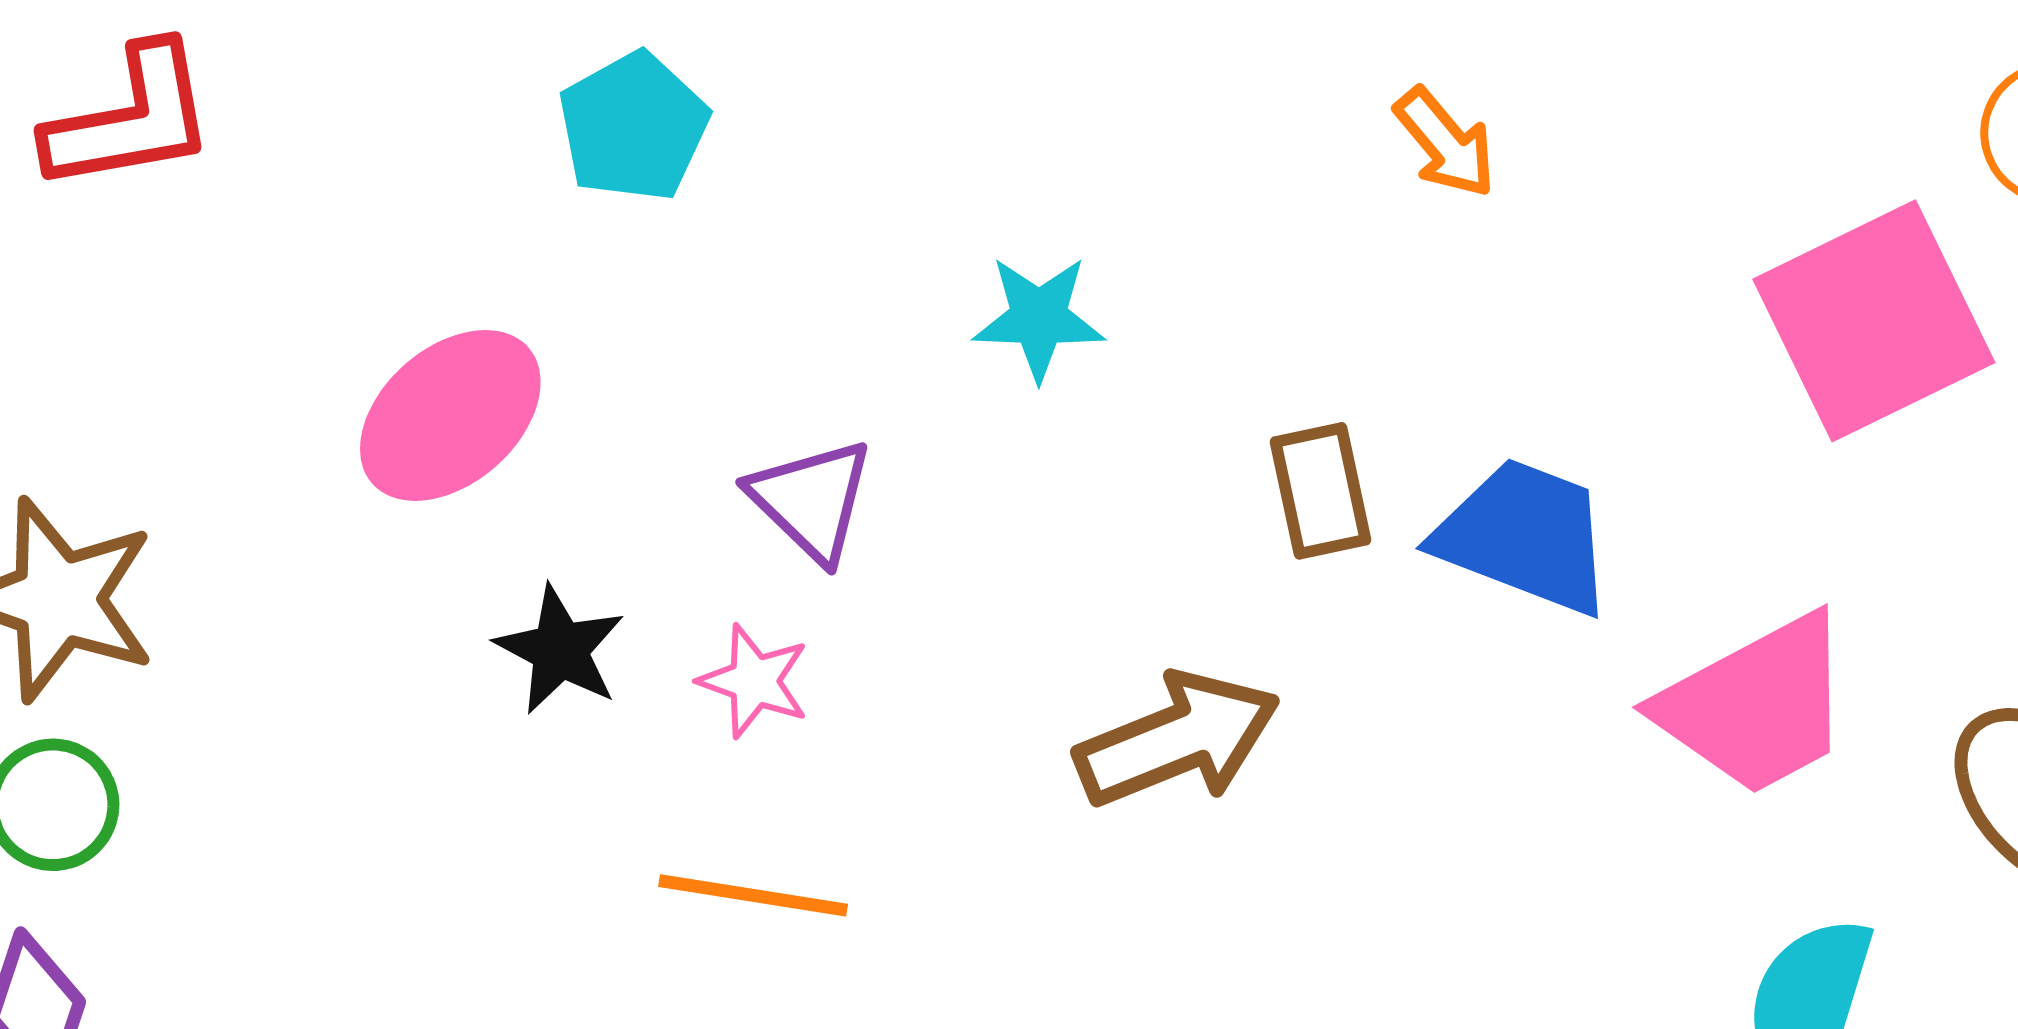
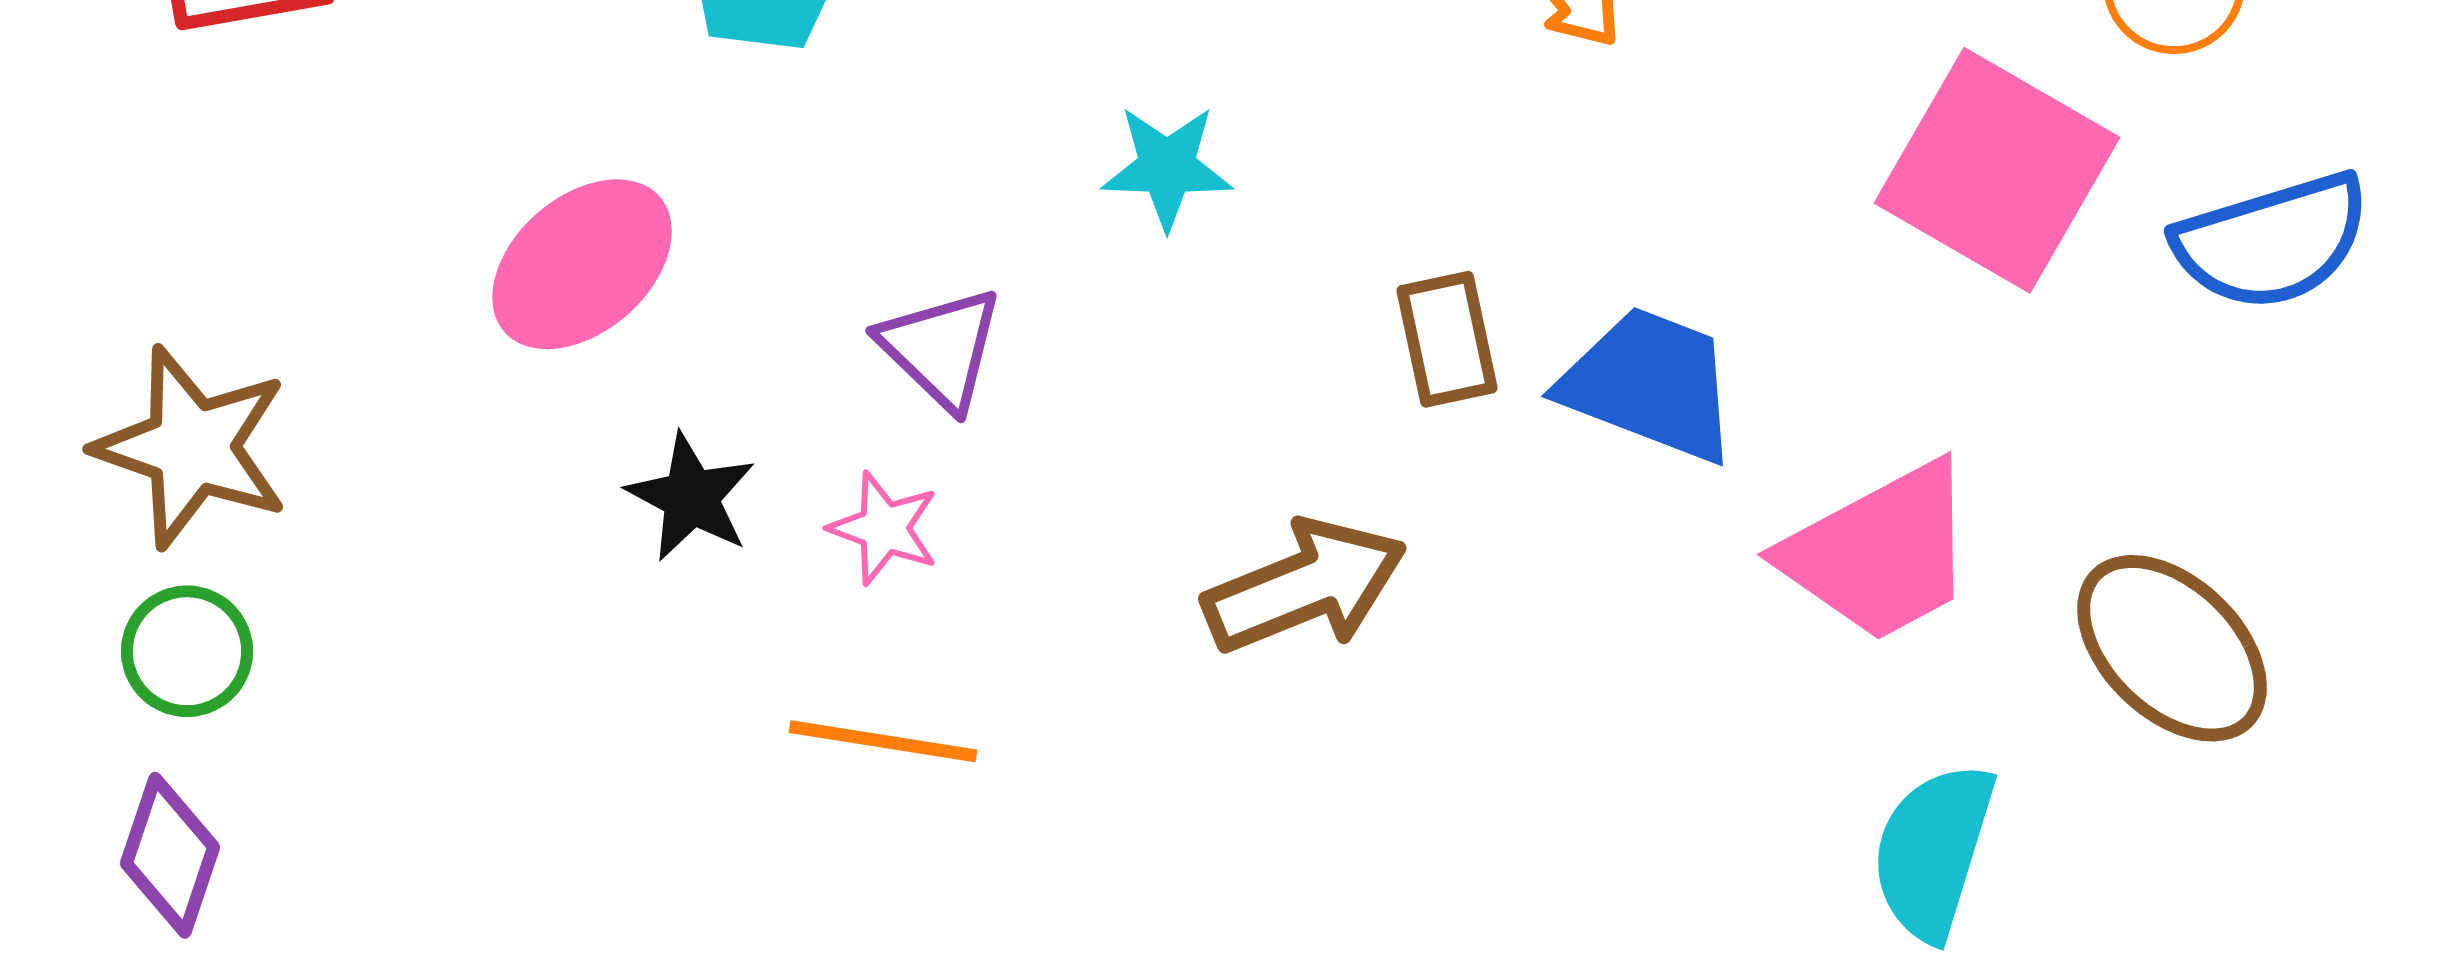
pink square: (1874, 321) -> (1997, 170), turned -34

